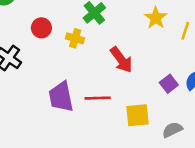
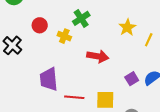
red arrow: (121, 60) -> (98, 56), turned -50
red line: (98, 98) -> (74, 97), moved

